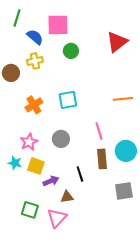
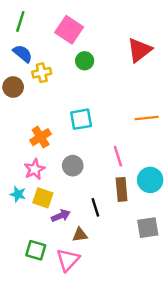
pink square: (58, 25) -> (69, 30), turned 35
blue semicircle: (35, 37) -> (23, 54), moved
orange cross: (34, 105) -> (41, 137), moved

